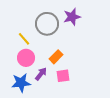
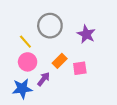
purple star: (72, 17) -> (86, 34), moved, turned -30
pink square: (63, 76) -> (80, 68), moved

